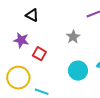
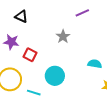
cyan circle: (78, 71) -> (55, 76), moved

